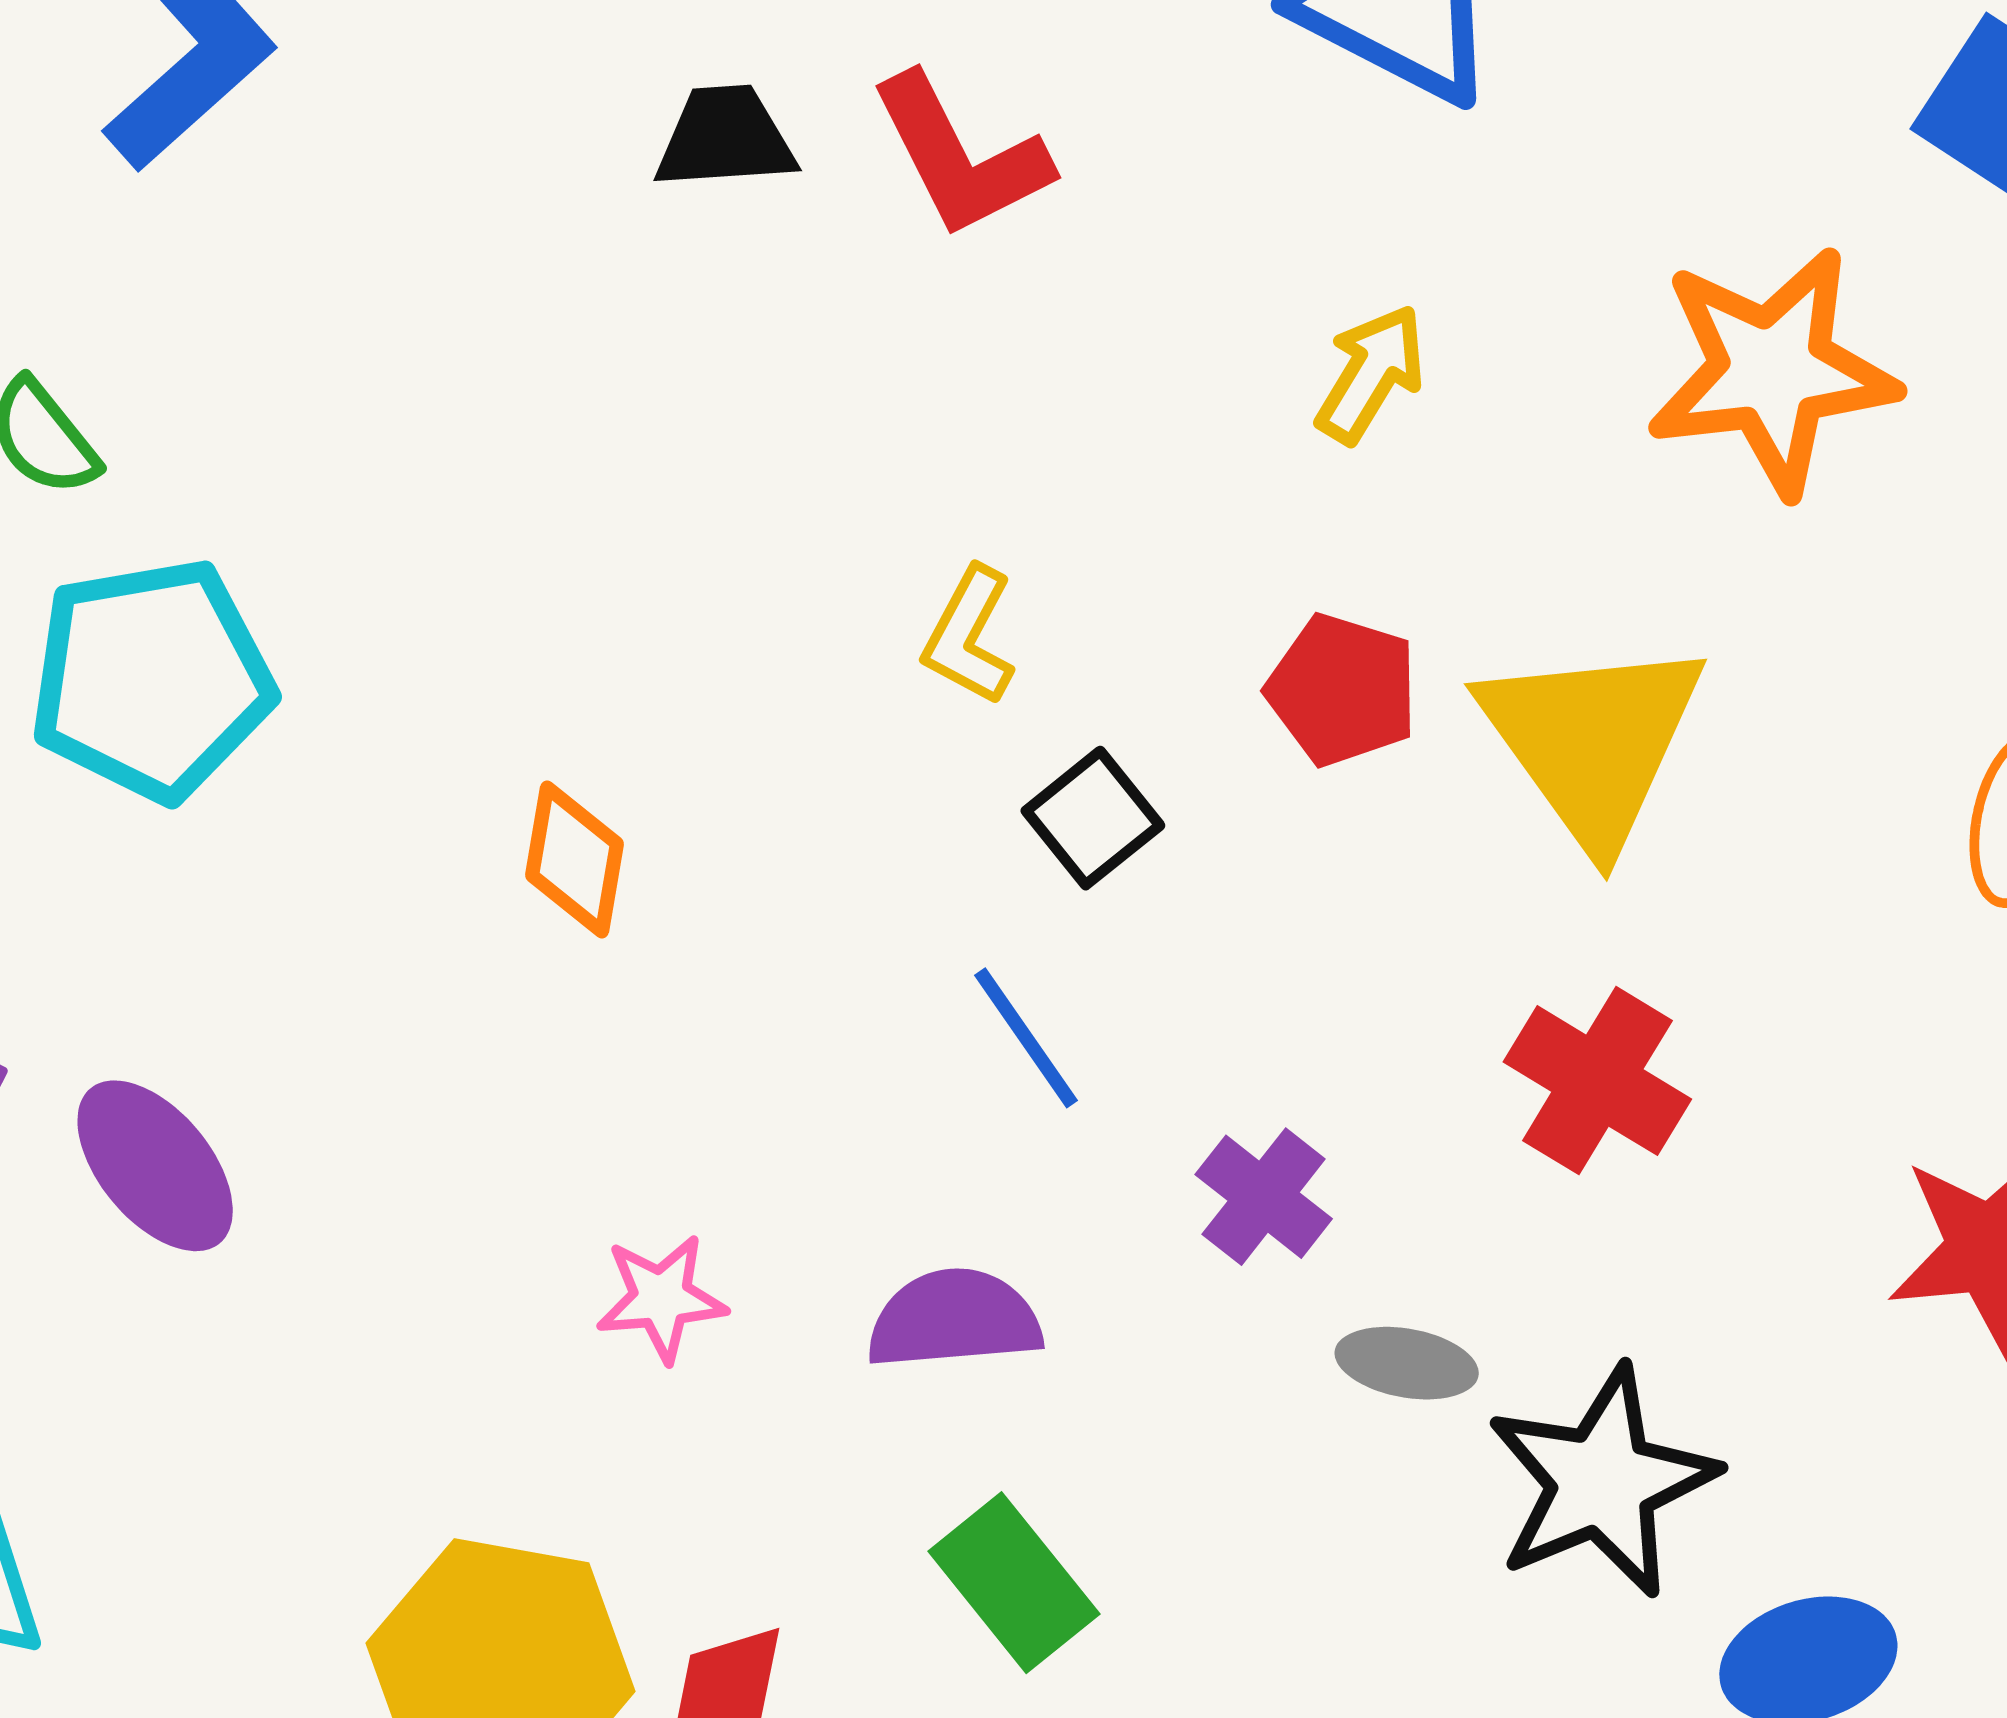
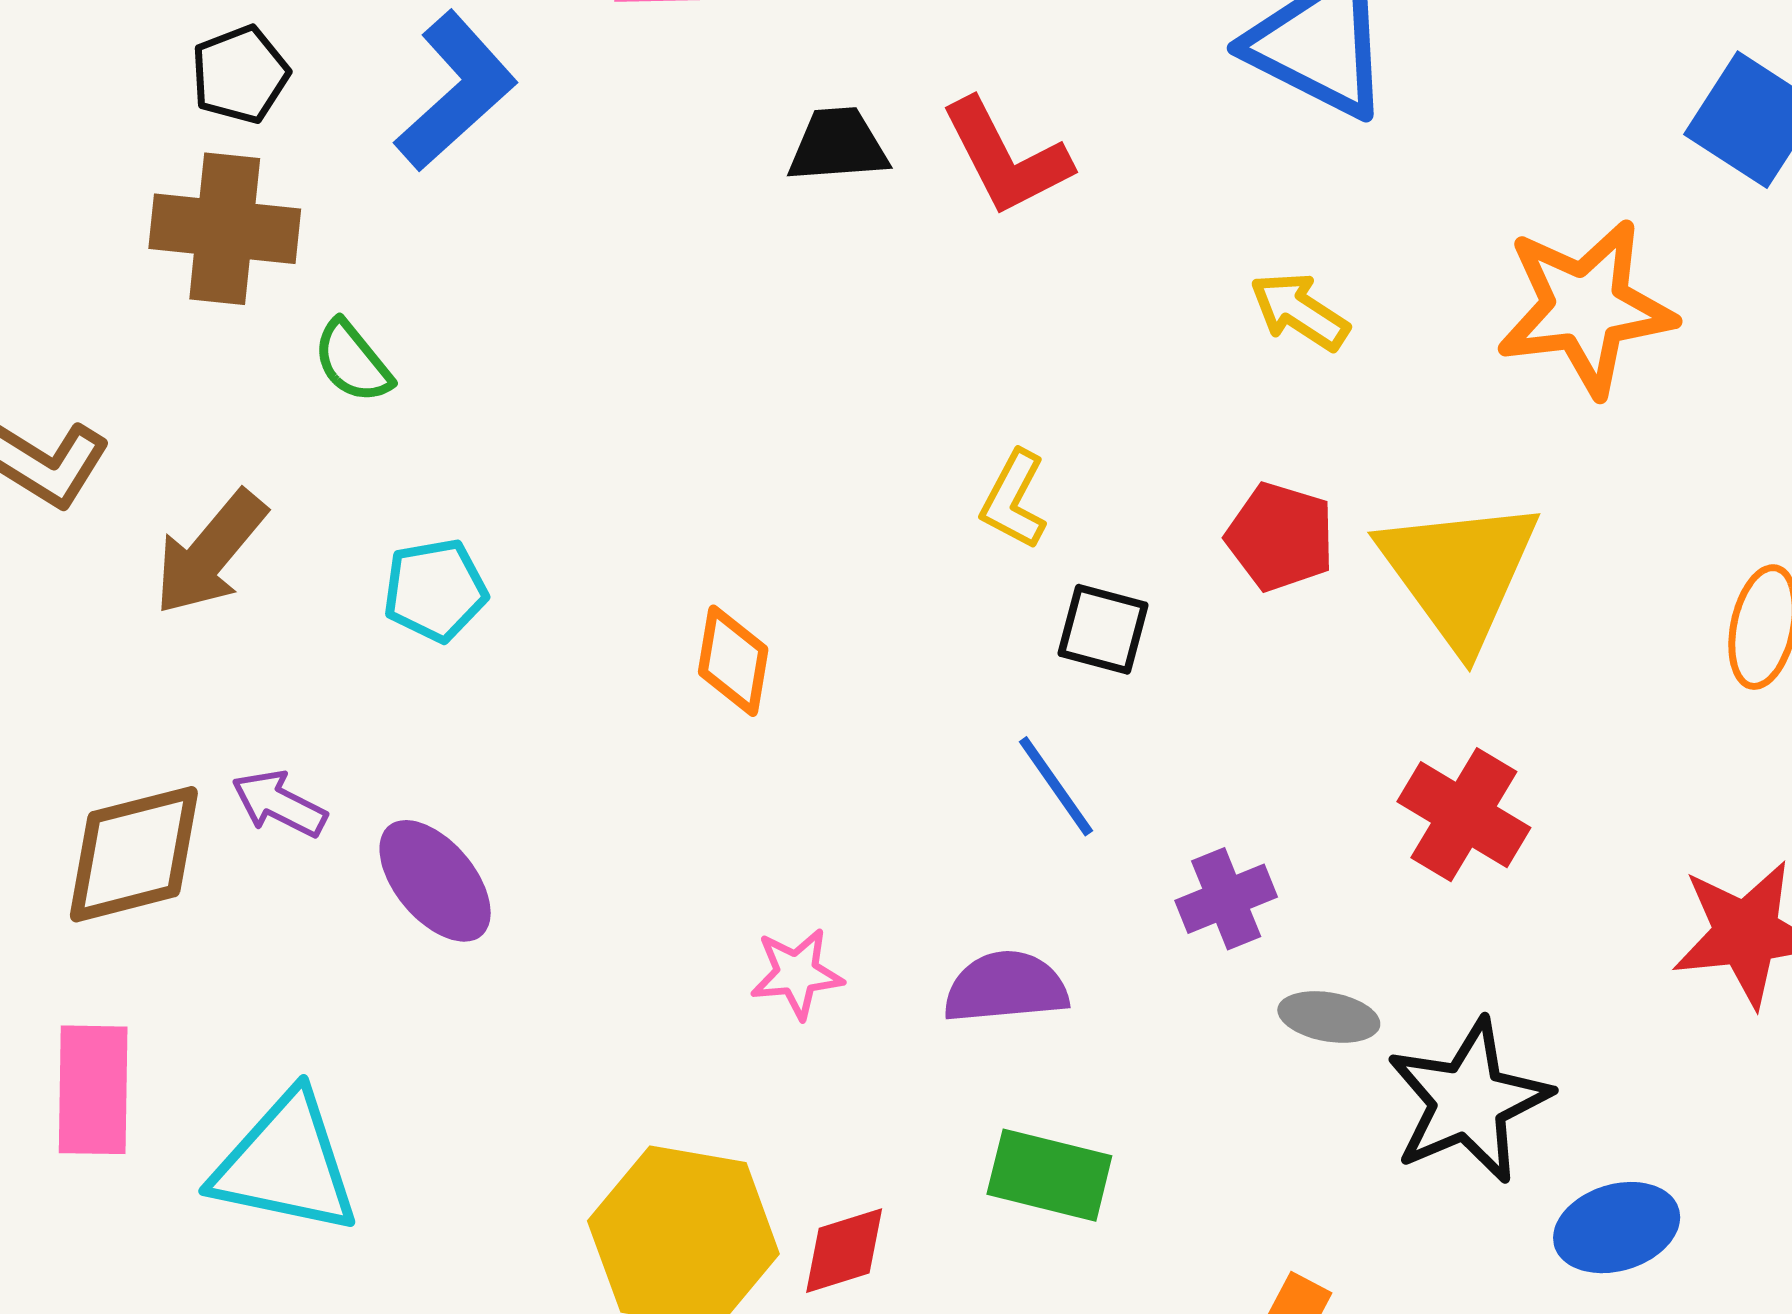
yellow arrow: (1371, 374) -> (1300, 311), turned -88
cyan pentagon: (152, 680) -> (435, 590), moved, size x0.6
black square: (1093, 818) -> (1103, 629), turned -36
purple cross: (1264, 1197) -> (1226, 899), turned 30
green rectangle: (1014, 1583) -> (1049, 1175), turned -37

